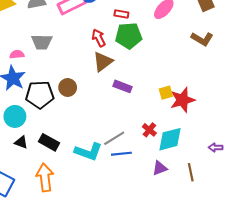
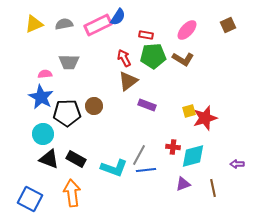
brown L-shape: (202, 39) -> (183, 59), moved
red cross: (149, 130) -> (173, 147), turned -32
gray line: (114, 138) -> (139, 155), turned -30
black triangle: (21, 142) -> (49, 159), size x1.5

